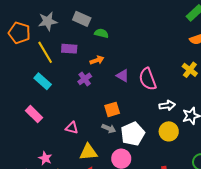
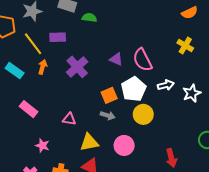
orange arrow: (97, 60) -> (43, 67), moved, turned -48
purple cross: (85, 79) -> (77, 67), size x1.5
cyan rectangle: (43, 81) -> (15, 71), moved
yellow circle: (169, 131) -> (143, 114), moved
white pentagon: (133, 134) -> (134, 89), moved
pink star: (45, 158) -> (42, 146), moved

